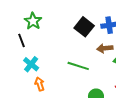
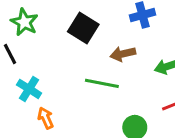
black square: (84, 27) -> (83, 28), moved
brown arrow: (105, 48) -> (123, 54), moved

